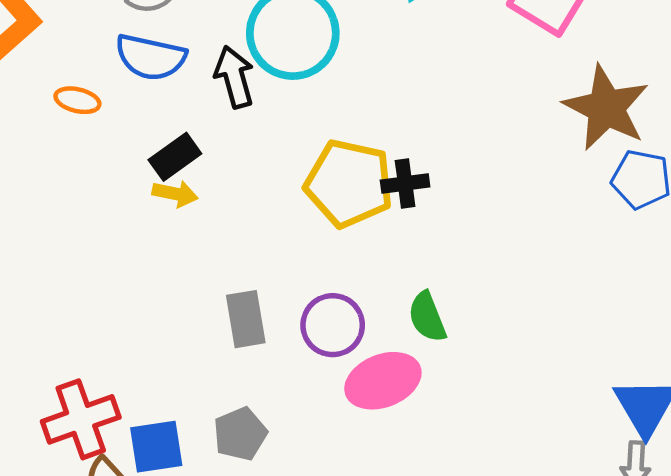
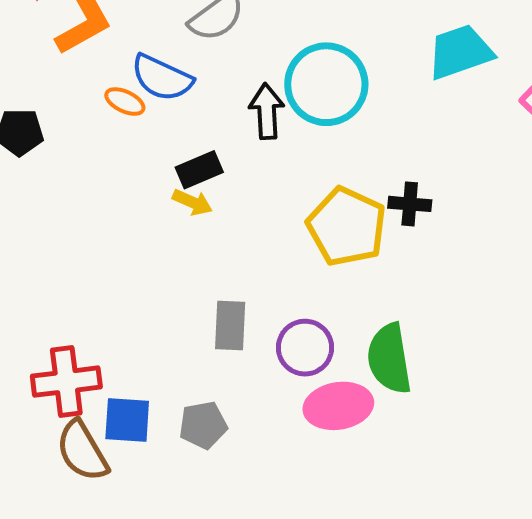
blue semicircle: (151, 57) -> (162, 78), moved
black cross: (405, 184) -> (410, 204), moved
green semicircle: (427, 317) -> (389, 359), size x1.5

